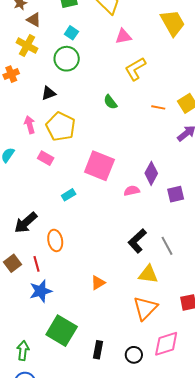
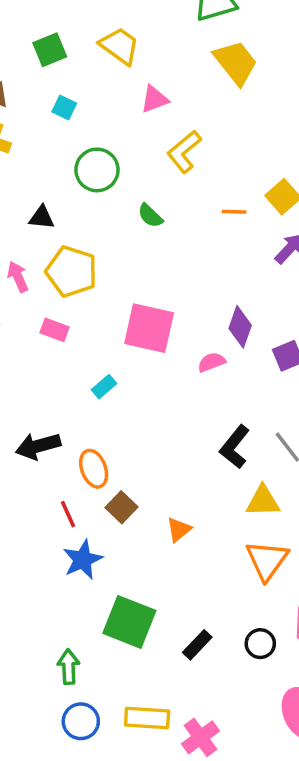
green circle: (67, 59) -> (97, 170), moved
black triangle: (49, 93) -> (42, 217), turned 35
black arrow: (26, 223) -> (38, 446), turned 35
brown square: (13, 263) -> (121, 507), moved
black rectangle: (98, 350) -> (197, 645), turned 42

